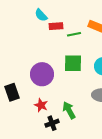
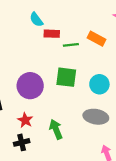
black cross: (52, 123) -> (22, 142), moved

